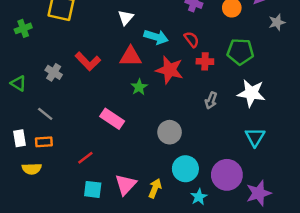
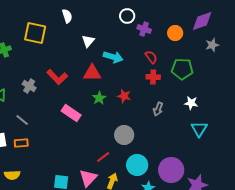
red semicircle: (192, 39) -> (151, 57), moved
red star: (170, 70) -> (124, 96), moved, size x0.6
white star: (251, 93) -> (191, 103), size x0.6
pink rectangle: (112, 119) -> (71, 113), moved
cyan triangle: (255, 137) -> (199, 129), moved
red line: (85, 158) -> (103, 157), moved
yellow semicircle: (32, 169) -> (12, 175), moved

